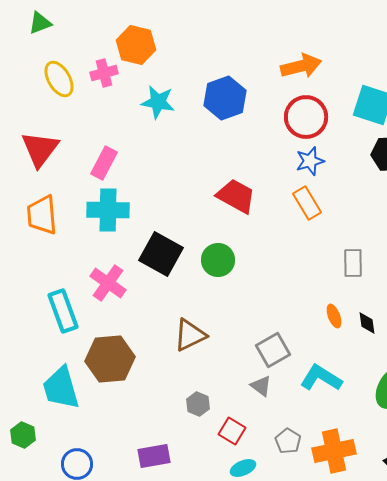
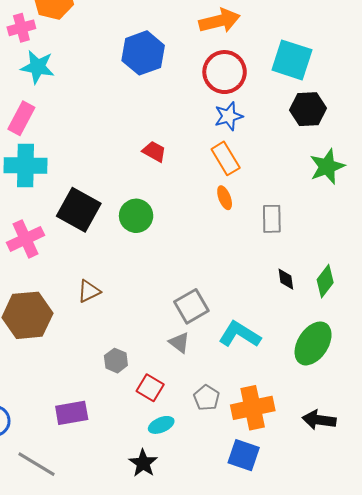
cyan star: (158, 102) -> (38, 67), moved
red trapezoid: (236, 196) -> (154, 151), size x0.6
pink cross: (108, 283) -> (25, 239), turned 30
orange ellipse: (334, 316) -> (225, 198), moved
brown triangle: (190, 335) -> (89, 291), moved, size x0.7

